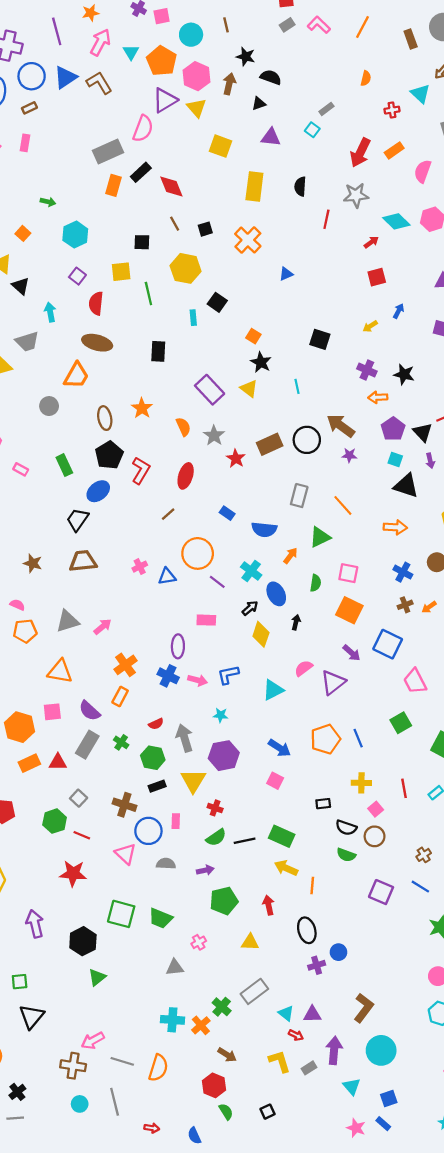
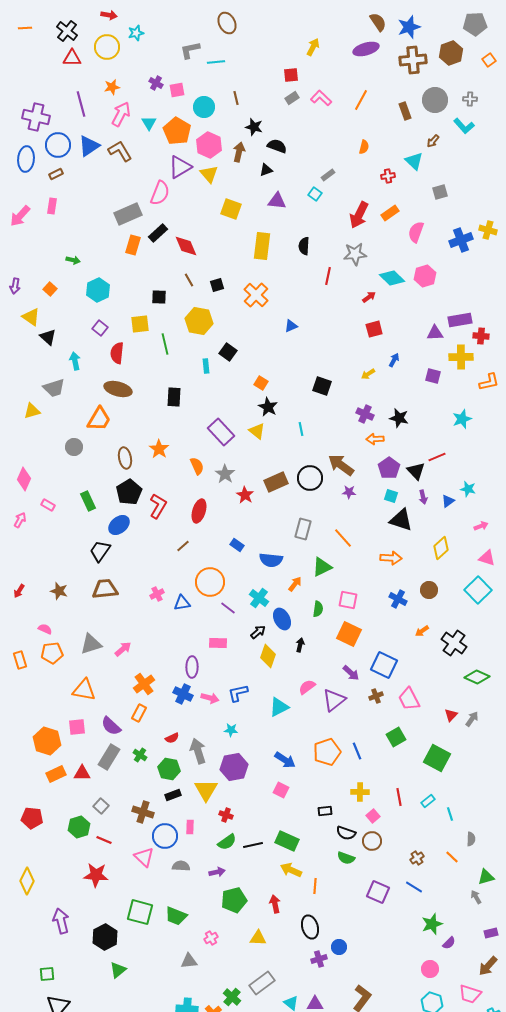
brown cross: (405, 605) -> (376, 696), moved

